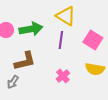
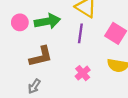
gray arrow: (13, 82) -> (34, 86), moved

